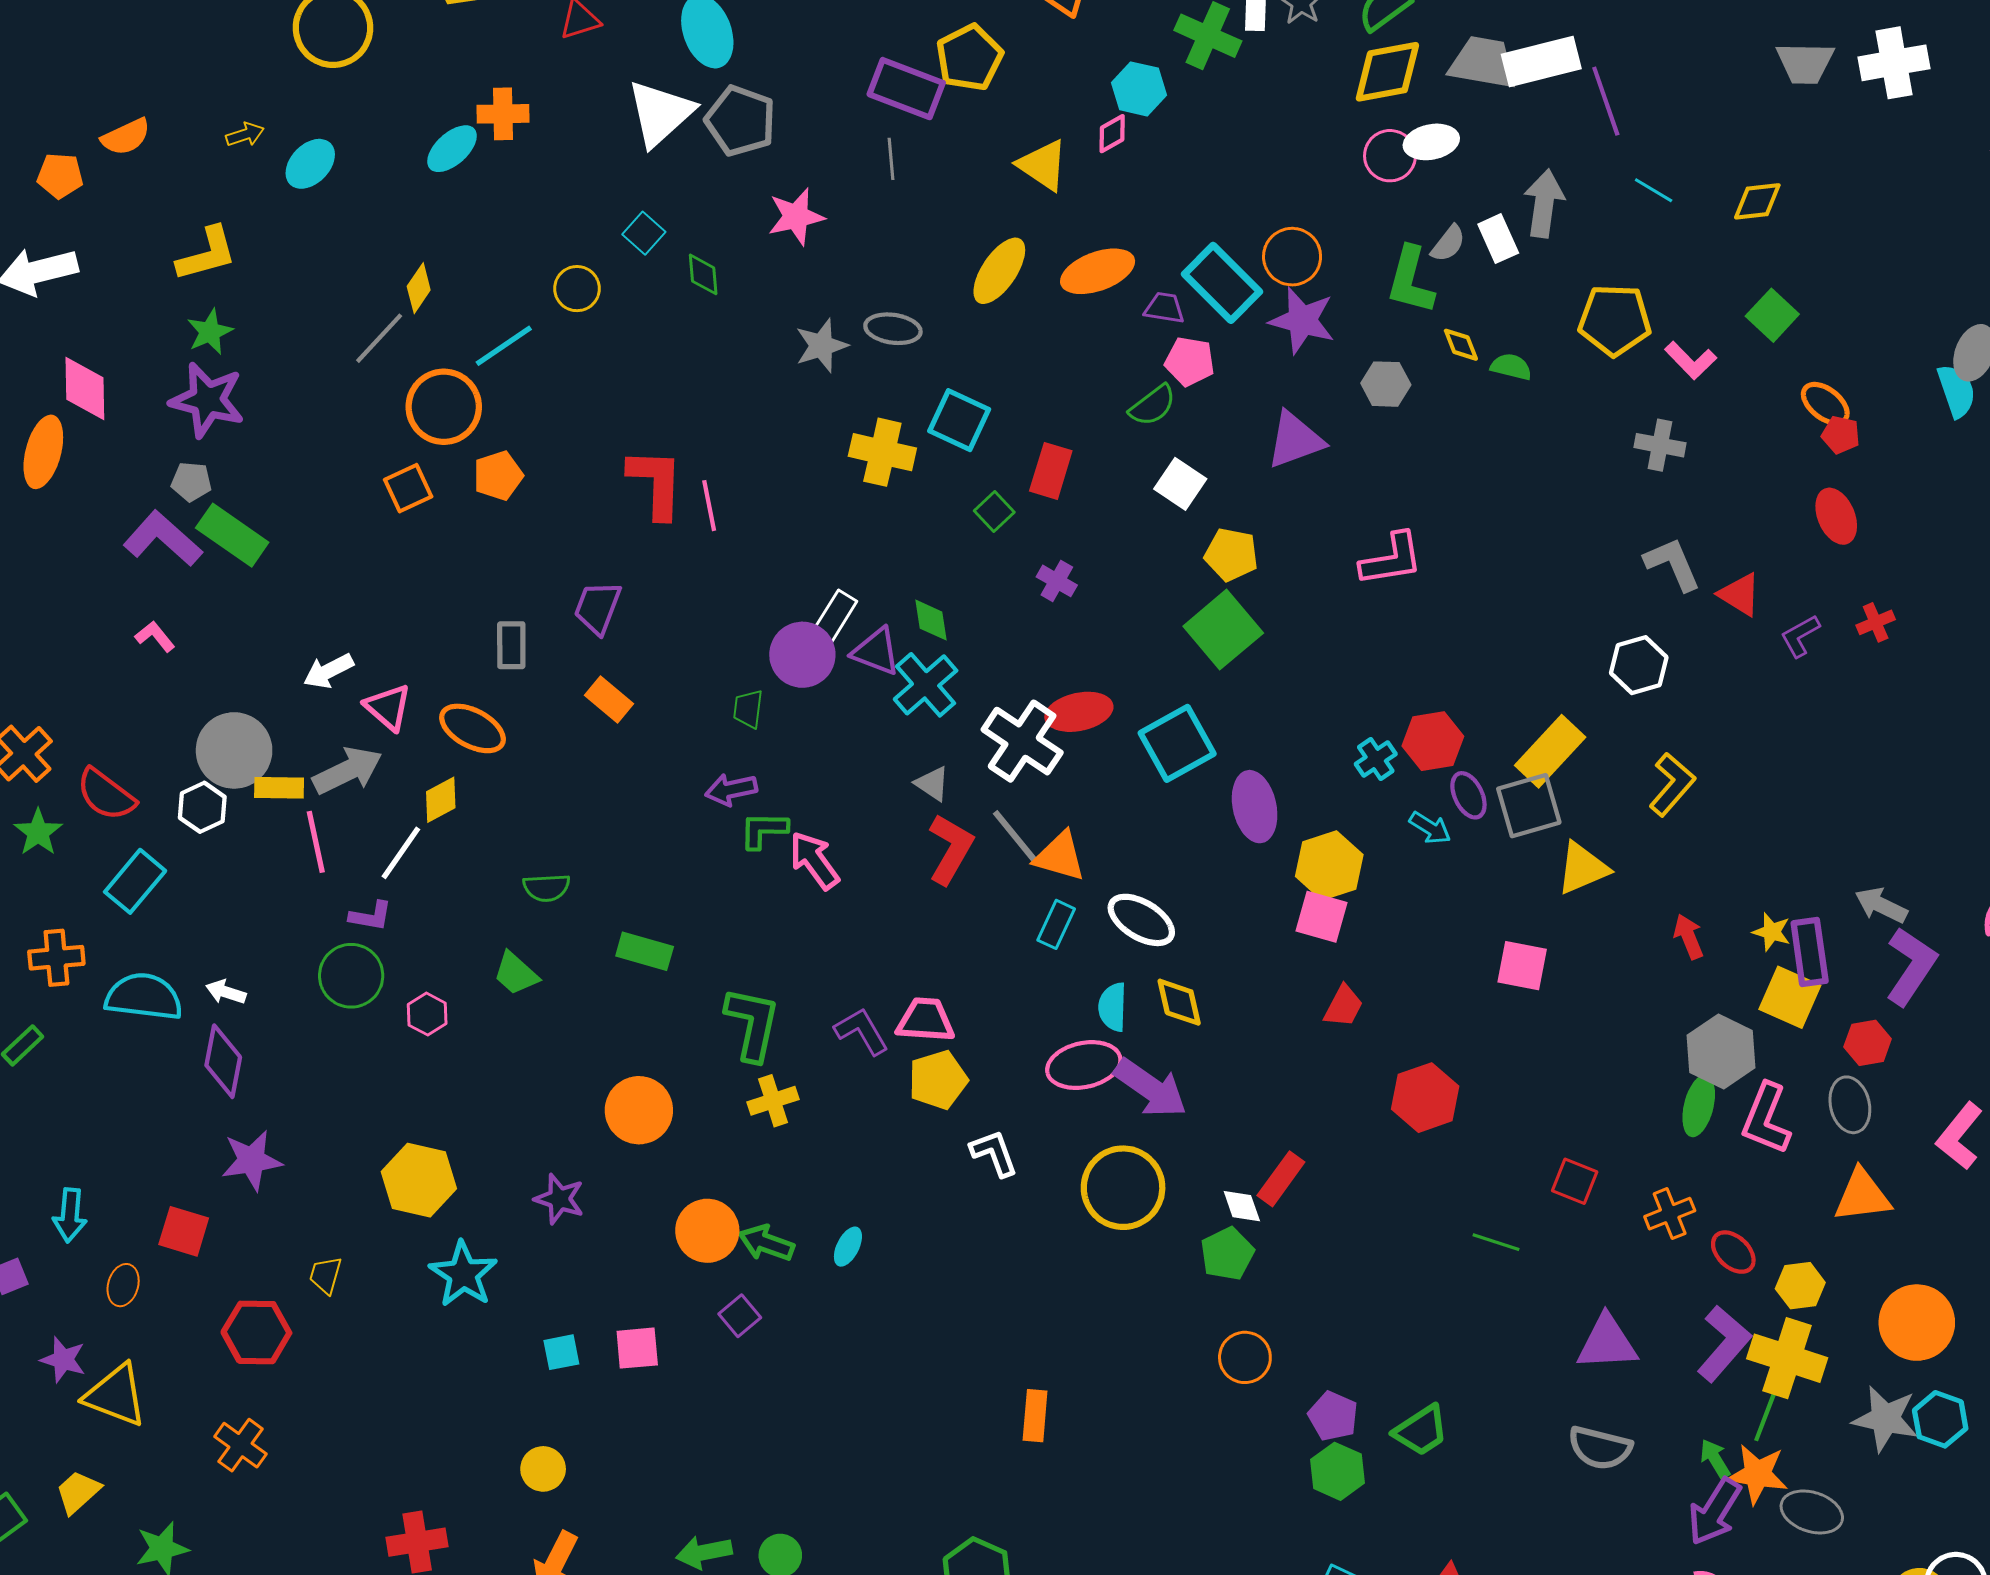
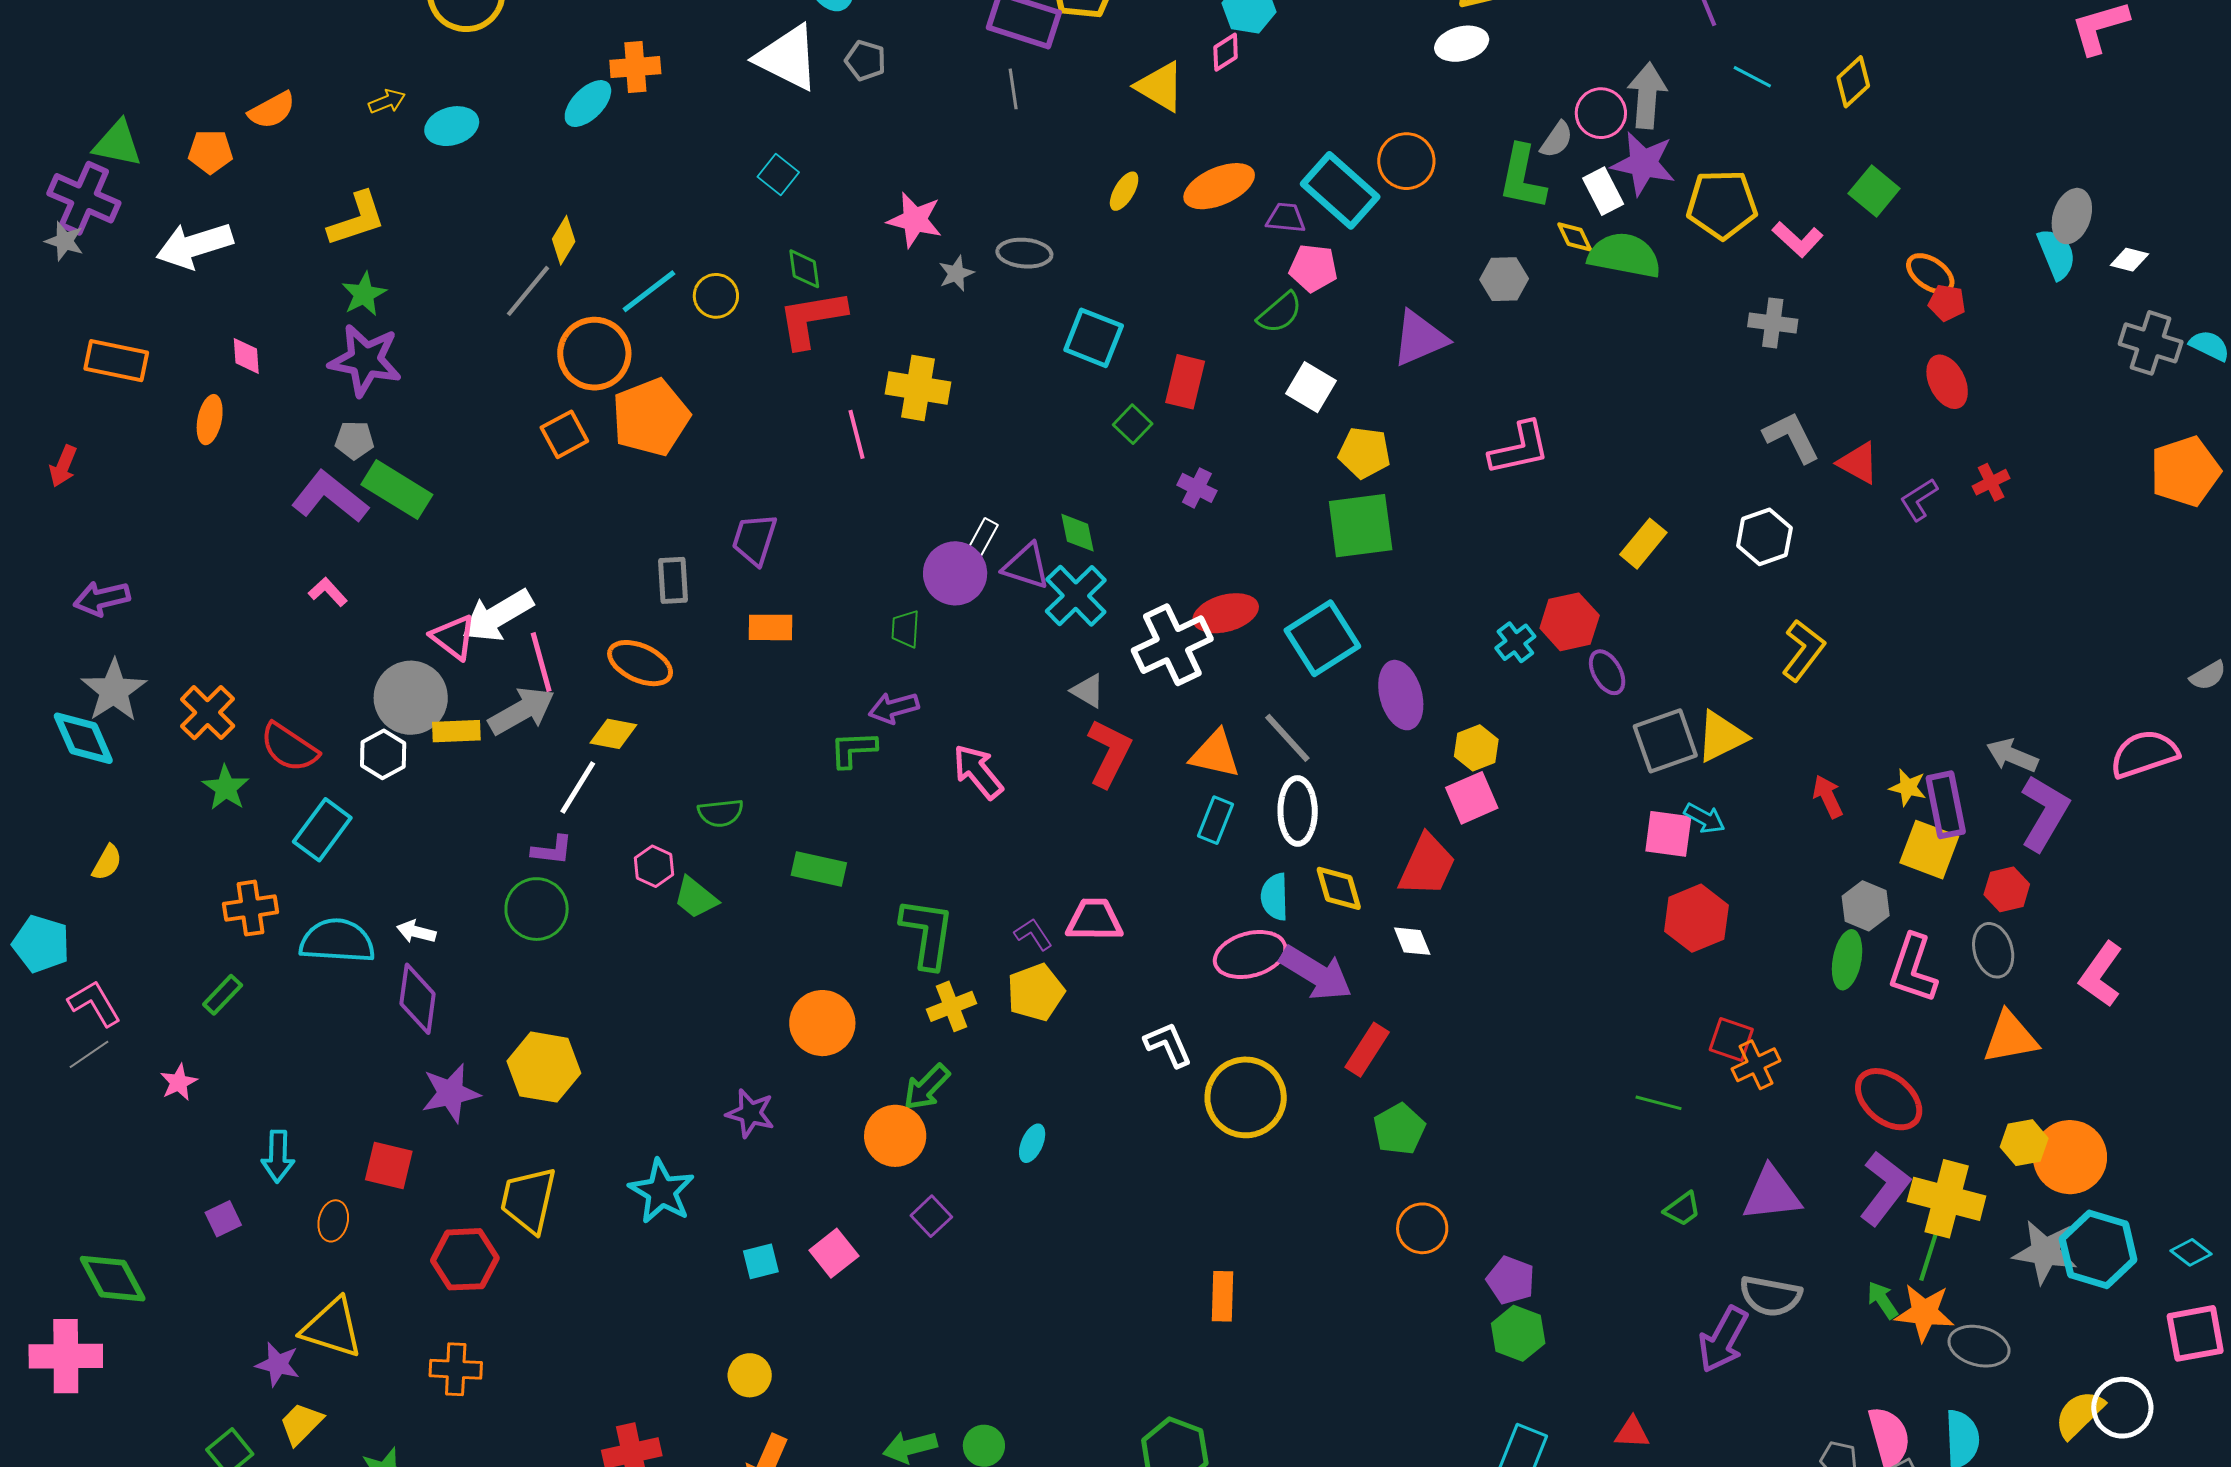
white triangle: (660, 113) -> (787, 58), turned -48
gray pentagon: (741, 121) -> (865, 60), size x0.6
white ellipse: (1431, 142) -> (1462, 44), moved
pink circle: (1390, 156) -> (1601, 113), moved
cyan ellipse: (310, 164) -> (452, 126), turned 33
yellow diamond: (1757, 201) -> (1853, 82), turned -33
pink star: (796, 217) -> (915, 220), moved, turned 30
white rectangle: (1498, 239) -> (1603, 191), moved
yellow ellipse: (999, 271) -> (1124, 191), size x0.6
green diamond: (703, 274) -> (804, 269), moved
yellow circle: (577, 289) -> (716, 296), moved
purple star: (1302, 320) -> (1643, 164), moved
gray star: (821, 346) -> (956, 273), size x0.7
green semicircle: (1511, 367) -> (1624, 255), size x1.8
pink diamond: (85, 389) -> (246, 356), size x0.6
orange ellipse: (43, 452) -> (210, 420), size x0.7
yellow cross: (882, 452) -> (918, 388), moved
orange pentagon: (498, 476) -> (651, 417), size x1.6
red L-shape: (656, 483) -> (812, 319), moved, turned -98
white rectangle: (832, 622) -> (981, 540), size x0.7
green square: (1223, 630) -> (1361, 526), turned 36
white arrow: (328, 671) -> (498, 616), size x1.5
orange rectangle: (609, 699) -> (770, 627), turned -36
pink triangle: (388, 707) -> (453, 637), moved
white cross: (1022, 741) -> (1172, 645), turned 34
yellow rectangle: (1550, 751) -> (1643, 544), moved, size x0.7
yellow diamond: (441, 800) -> (613, 734), turned 42
gray square: (1529, 806) -> (1665, 741), moved
cyan arrow: (1430, 828) -> (1705, 818), moved
green L-shape: (764, 830) -> (853, 749), moved
gray line: (1015, 836) -> (1287, 738), moved
pink line: (316, 842) -> (541, 662), moved
yellow hexagon: (1329, 865) -> (1476, 748), size x0.7
pink square: (1322, 917) -> (1472, 798), turned -36
white ellipse: (1141, 920) -> (1298, 811), turned 62
red trapezoid: (1343, 1006) -> (1427, 865), moved, size x1.5
pink hexagon: (427, 1014) -> (654, 866), moved
purple L-shape: (862, 1031) -> (1033, 934), size x0.7
gray hexagon: (1721, 1052) -> (1866, 906), size x0.7
yellow pentagon: (938, 1080) -> (1036, 992), moved
red hexagon: (1425, 1098) -> (1696, 918), moved
red rectangle: (1281, 1179) -> (1367, 1050), moved
yellow hexagon: (419, 1180) -> (544, 1067), moved
yellow circle: (1123, 1188) -> (1246, 1097), moved
white diamond: (1242, 1206) -> (1412, 941), moved
orange cross: (1670, 1214) -> (1756, 1065), moved
green arrow: (766, 1243) -> (927, 1087), moved, turned -62
red ellipse: (1733, 1252) -> (1889, 1099), size x1.5
yellow trapezoid: (326, 1275) -> (528, 1200), size x1.8
yellow hexagon: (1800, 1286) -> (2024, 1143), moved
pink square: (637, 1348) -> (834, 1253), turned -30
purple star: (63, 1360) -> (278, 1364), moved
cyan hexagon: (1940, 1419) -> (2098, 1249), size x1.4
green trapezoid: (1421, 1430) -> (1682, 1209), moved, size x0.7
orange cross: (240, 1445) -> (456, 1369), turned -30
purple arrow: (1715, 1512) -> (1723, 1339), moved

